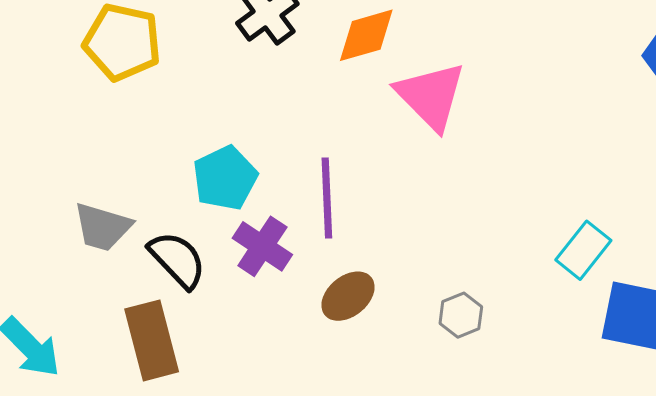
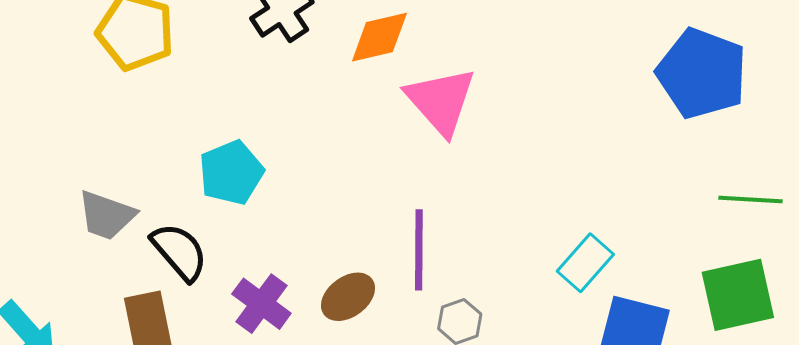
purple line: (327, 198) -> (419, 250), moved
purple cross: (262, 246) -> (261, 304), moved

